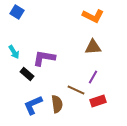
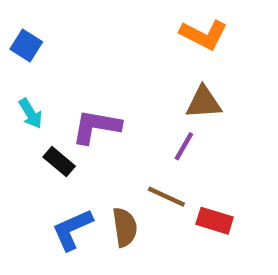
blue square: (17, 12) -> (26, 46), moved
purple line: (93, 77) -> (184, 146), moved
red rectangle: (98, 101) -> (215, 221), turned 35

